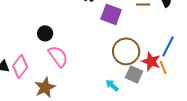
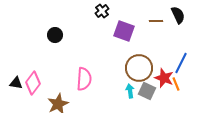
black circle: (45, 33) -> (55, 35), moved
pink semicircle: (58, 56) -> (84, 79), moved, turned 40
cyan arrow: (112, 85) -> (130, 91), moved, turned 40

